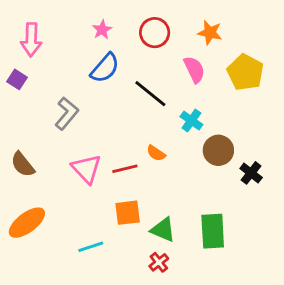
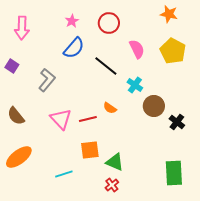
orange star: (210, 33) -> (169, 14), moved
purple square: (17, 79) -> (12, 66), moved
green rectangle: (213, 231) -> (174, 173), moved

